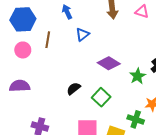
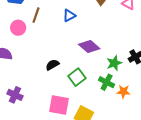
pink circle: (23, 50) -> (18, 28), moved
green cross: (136, 119) -> (107, 82), moved

